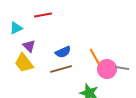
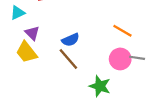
orange line: (95, 57) -> (122, 31), moved, turned -30
brown line: (61, 69) -> (68, 59), turned 65

